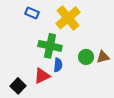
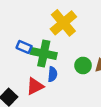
blue rectangle: (32, 13) -> (24, 47), moved

